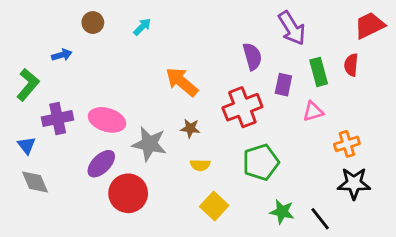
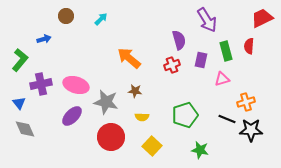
red cross: (242, 107) -> (172, 65), moved, size x0.6
red circle: (128, 193) -> (111, 137), moved
black line: (320, 219) -> (227, 119), moved, turned -30

